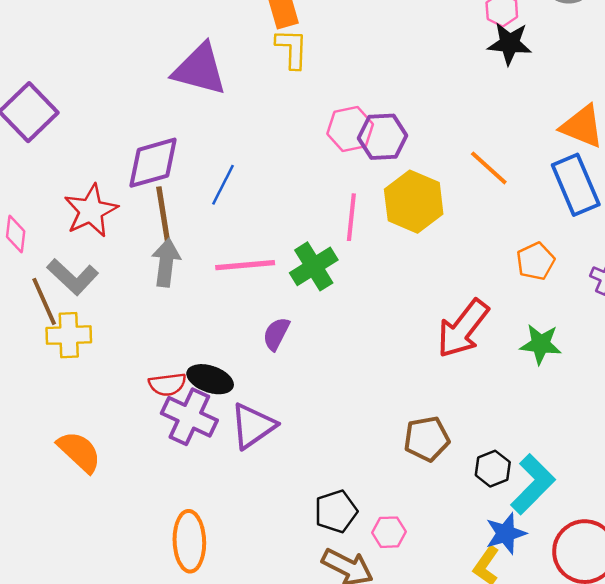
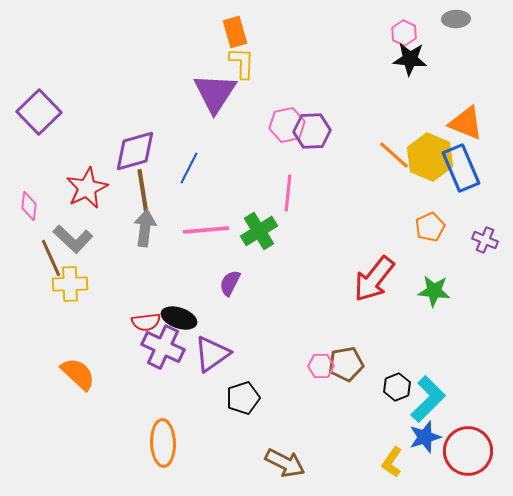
purple triangle: (200, 69) -> (215, 93), moved, turned 48
yellow hexagon: (414, 202) -> (430, 157), moved
black pentagon: (336, 511) -> (243, 398), moved
pink hexagon: (389, 532) -> (321, 366), moved
blue star: (506, 533) -> (425, 437), moved

